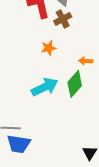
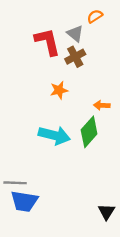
cyan arrow: (45, 87) -> (54, 135), turned 40

